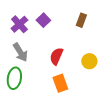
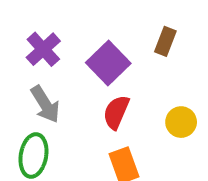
purple square: (43, 20) -> (108, 63), moved, size x1.5

